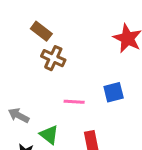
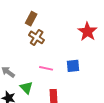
brown rectangle: (41, 31) -> (31, 19), turned 72

